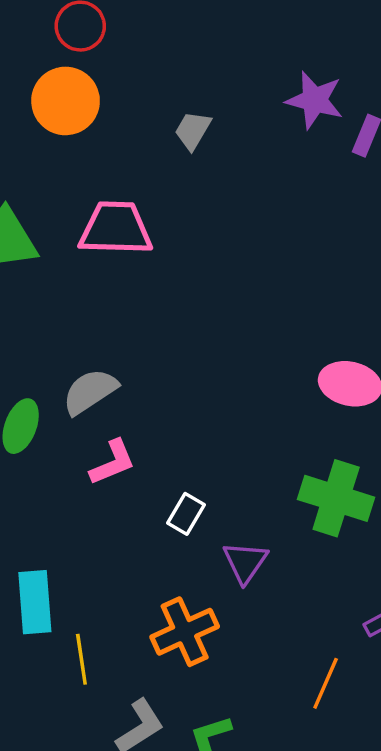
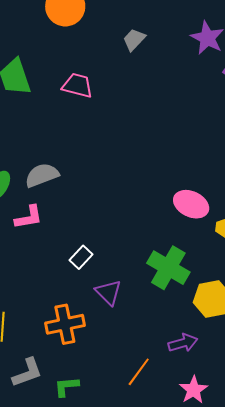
pink trapezoid: (116, 228) -> (77, 86), size x0.7
pink L-shape: (113, 462) -> (29, 217), moved
purple triangle: (245, 562) -> (108, 292), turned -32

